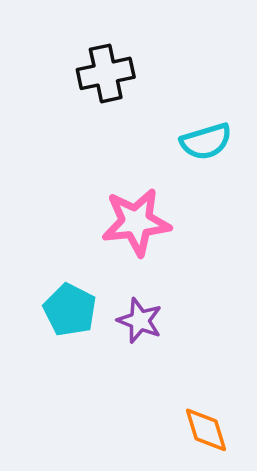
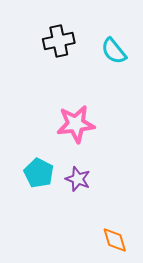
cyan semicircle: (206, 141) -> (114, 51), moved, turned 68

